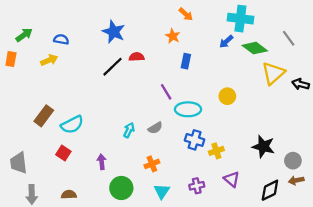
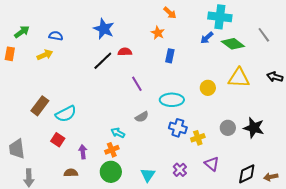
yellow triangle: (273, 73) -> (239, 78), moved, turned 45
purple line: (166, 92) -> (137, 84), moved
cyan arrow: (129, 130) -> (118, 133), moved, turned -88
black star: (263, 146) -> (254, 128), moved
gray circle: (293, 161) -> (228, 128), moved
purple arrow: (102, 162) -> (83, 152), moved
orange cross: (152, 164) -> (112, 150), moved
brown arrow: (296, 180) -> (271, 177), moved
purple cross: (197, 186) -> (180, 170), turned -32
brown semicircle: (69, 195) -> (71, 173), moved

